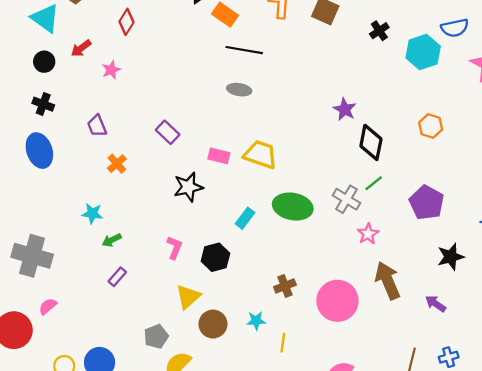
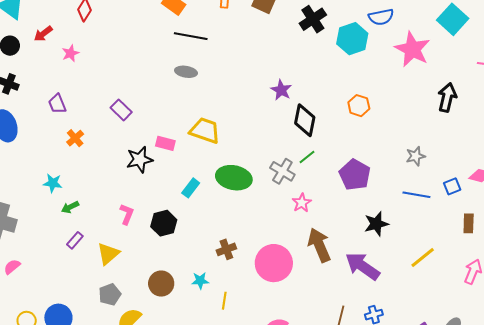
black cross: (379, 31) -> (313, 19), size x1.5
pink rectangle: (219, 156) -> (165, 143), moved
yellow triangle: (188, 297) -> (108, 254), moved
purple arrow: (436, 304) -> (362, 266), size x1.8

